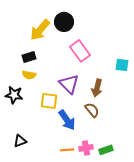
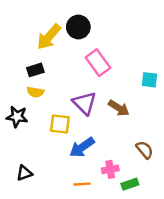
brown arrow: (97, 88) -> (119, 108), turned -72
brown semicircle: (92, 110) -> (145, 150), moved
blue arrow: (67, 120) -> (82, 147), turned 90
pink cross: (86, 148) -> (110, 169), moved

